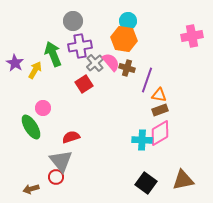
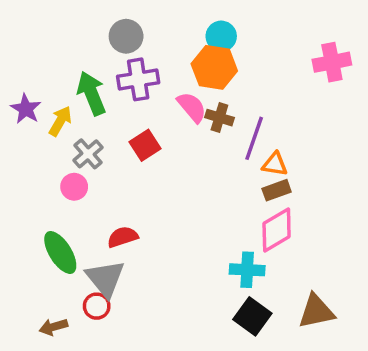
gray cross: (95, 63) -> (88, 154), moved
green ellipse: (31, 127) -> (60, 252), moved
cyan cross: (142, 140) -> (247, 270), moved

